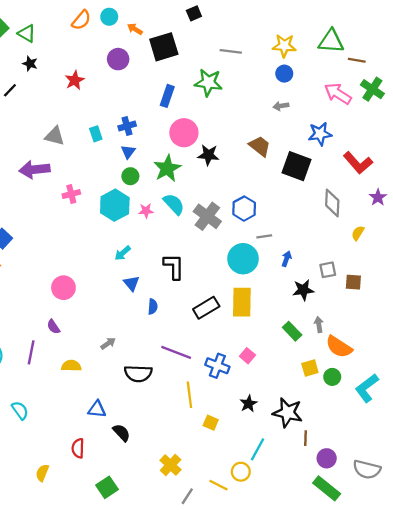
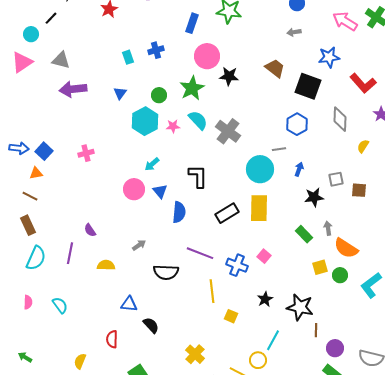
gray triangle: (55, 136) -> (61, 60), moved
blue triangle: (128, 152) -> (120, 93), moved
pink cross: (71, 194) -> (86, 153), moved
blue hexagon: (244, 209) -> (297, 124), moved
pink circle: (63, 288) -> (134, 189), moved
blue semicircle: (153, 307) -> (179, 212), size x1.5

